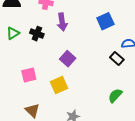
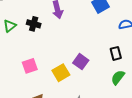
purple square: (68, 59) -> (81, 62), moved
black rectangle: (117, 59) -> (116, 53), moved, turned 40

